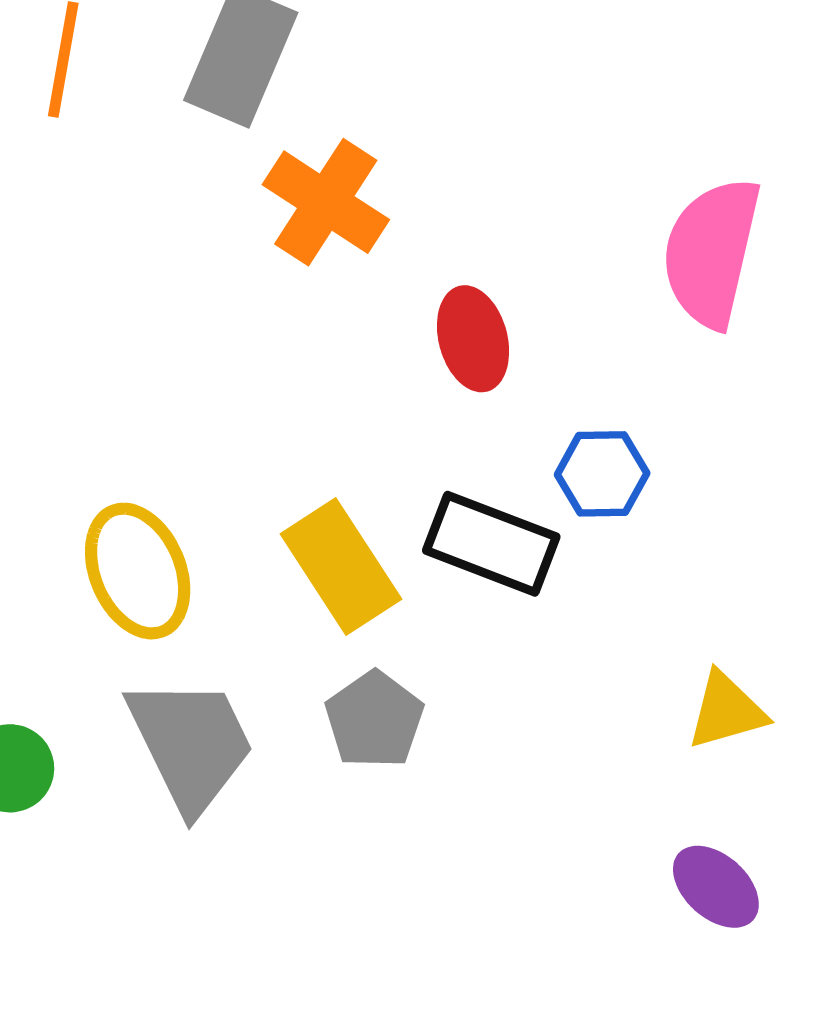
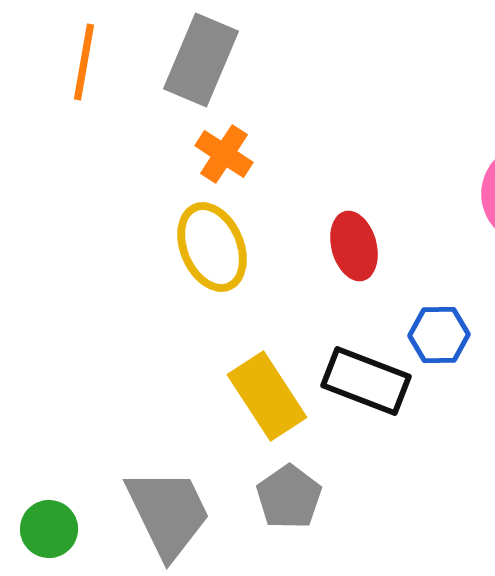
orange cross: (326, 202) -> (224, 154), moved, size x0.7
yellow ellipse: (138, 571) -> (212, 247), moved

